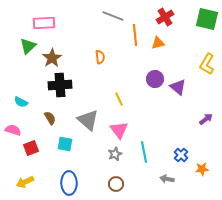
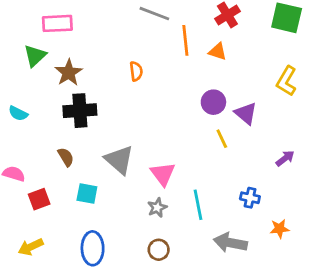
orange triangle: (158, 43) -> (218, 52), turned 32
yellow line: (119, 99) -> (222, 139), moved
cyan semicircle: (21, 102) -> (18, 113), moved
blue cross: (181, 155) -> (250, 198), moved, turned -32
gray arrow: (167, 179) -> (230, 243), size x1.6

